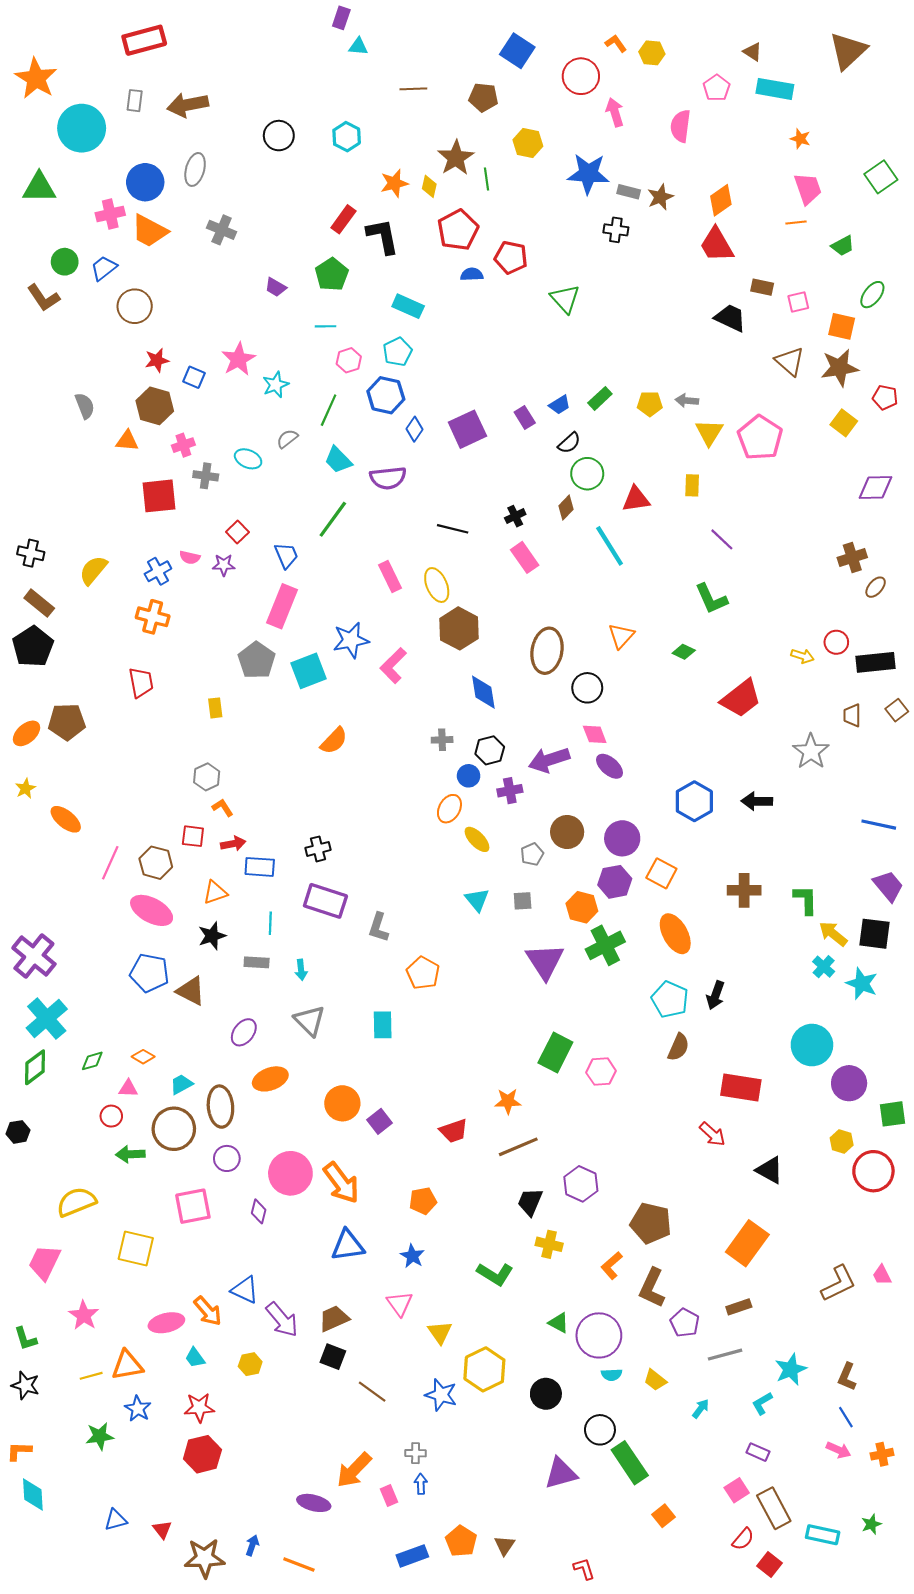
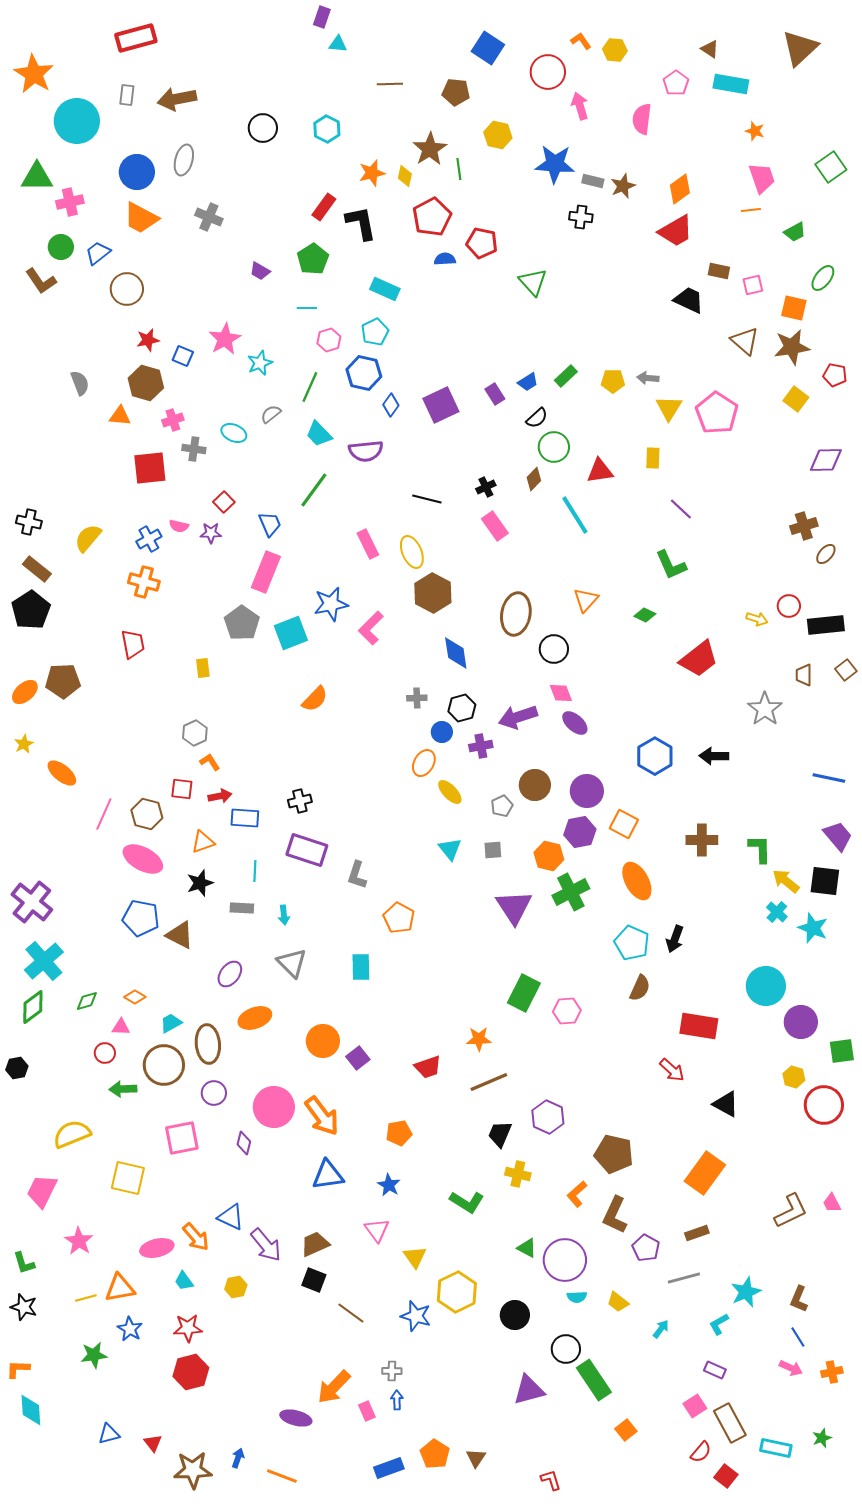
pink cross: (110, 214) -> (70, 202), moved
red trapezoid: (717, 245) -> (676, 231), turned -90

